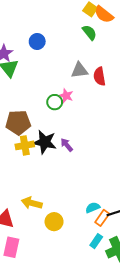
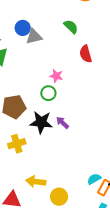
green semicircle: (89, 32) -> (71, 27), moved
gray triangle: (79, 70) -> (34, 37), moved
green circle: (55, 102) -> (48, 93), moved
yellow cross: (25, 145) -> (17, 144), moved

